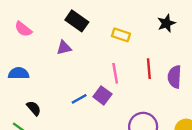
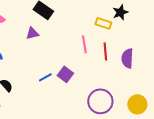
yellow rectangle: (121, 35) -> (103, 23), moved
pink line: (115, 73) -> (84, 44), moved

